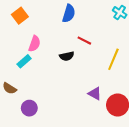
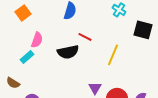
black semicircle: (67, 56) -> (68, 52), size x1.5
purple triangle: (95, 94) -> (95, 88), turned 32

